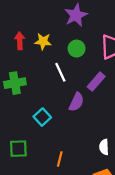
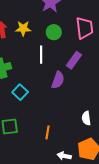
white line: (60, 72) -> (41, 55), turned 30
cyan square: (42, 117) -> (20, 92), moved

